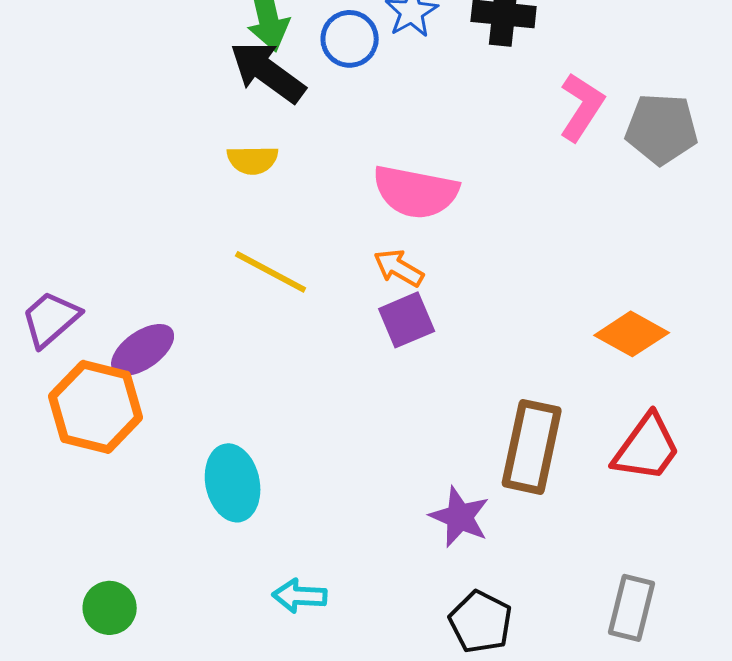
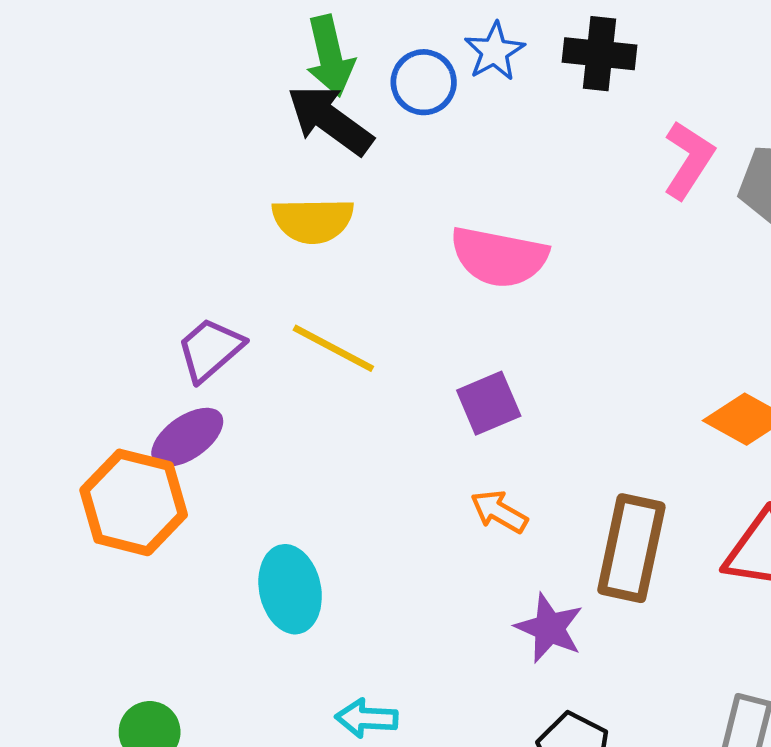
yellow semicircle: (253, 160) -> (313, 220), size x1.4
orange arrow: (399, 268) -> (499, 512), moved
purple trapezoid: (51, 319) -> (210, 349), moved

